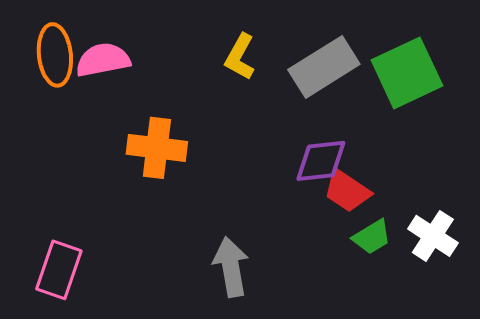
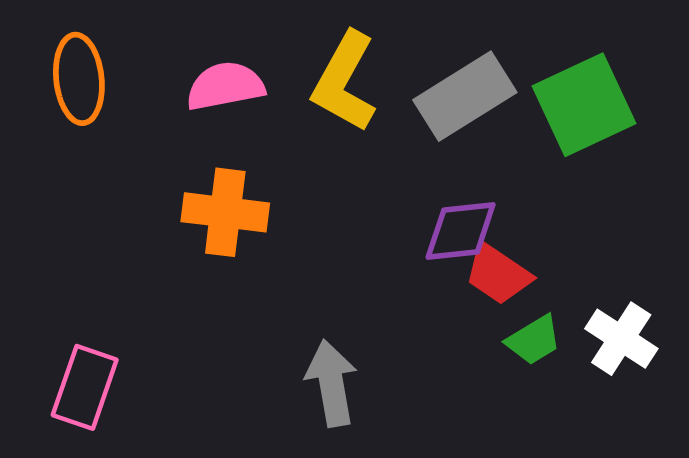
yellow L-shape: (240, 57) -> (344, 82), size x1.5
pink semicircle: (103, 60) -> (225, 86), moved

